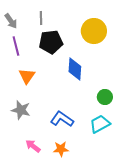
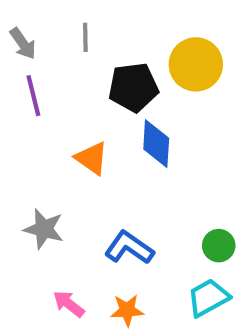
black pentagon: (51, 42) -> (133, 87), moved
orange triangle: (27, 76) -> (92, 158), moved, turned -30
green circle: (105, 97) -> (219, 246), moved
cyan trapezoid: (100, 124) -> (208, 298), moved

